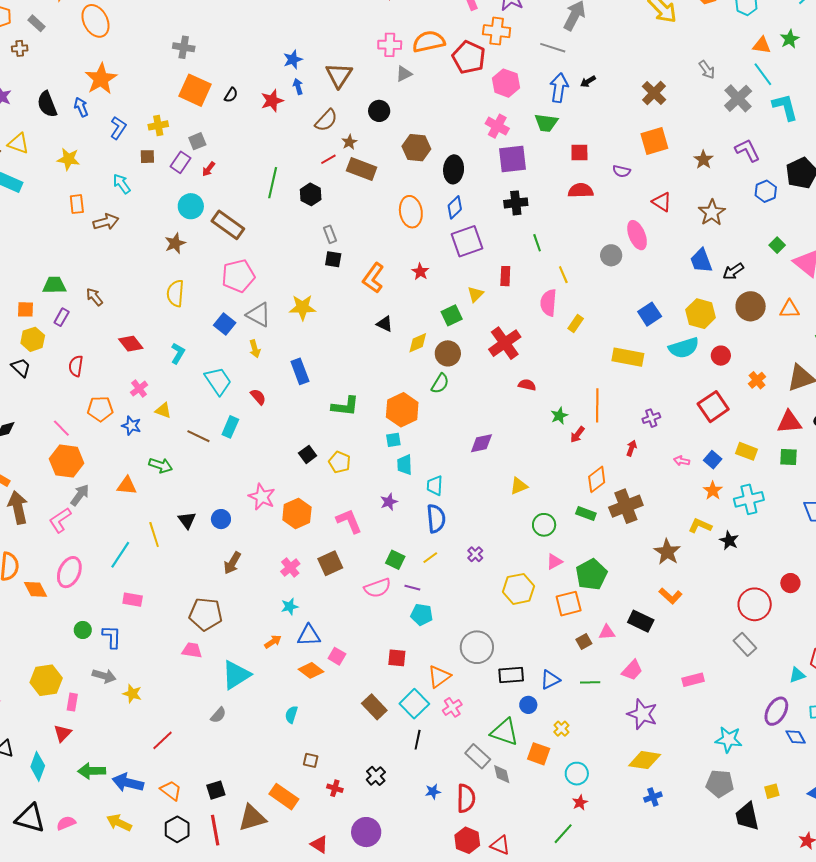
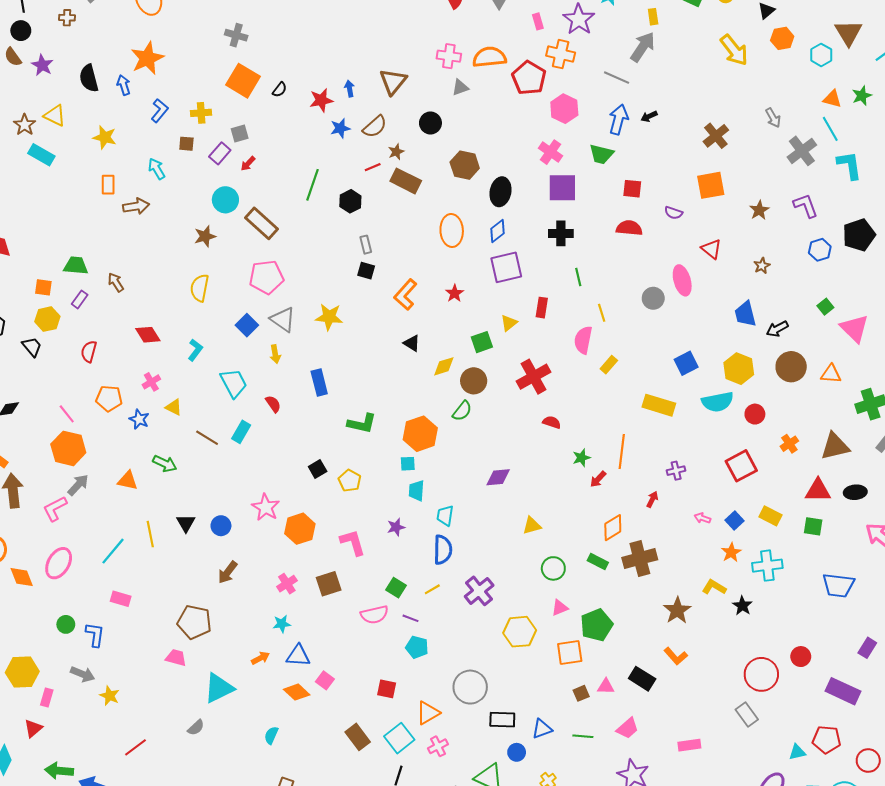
blue star: (293, 60) -> (340, 128), moved
brown star: (712, 213) -> (762, 266), size x0.6
purple cross: (475, 554) -> (479, 591), size x1.8

